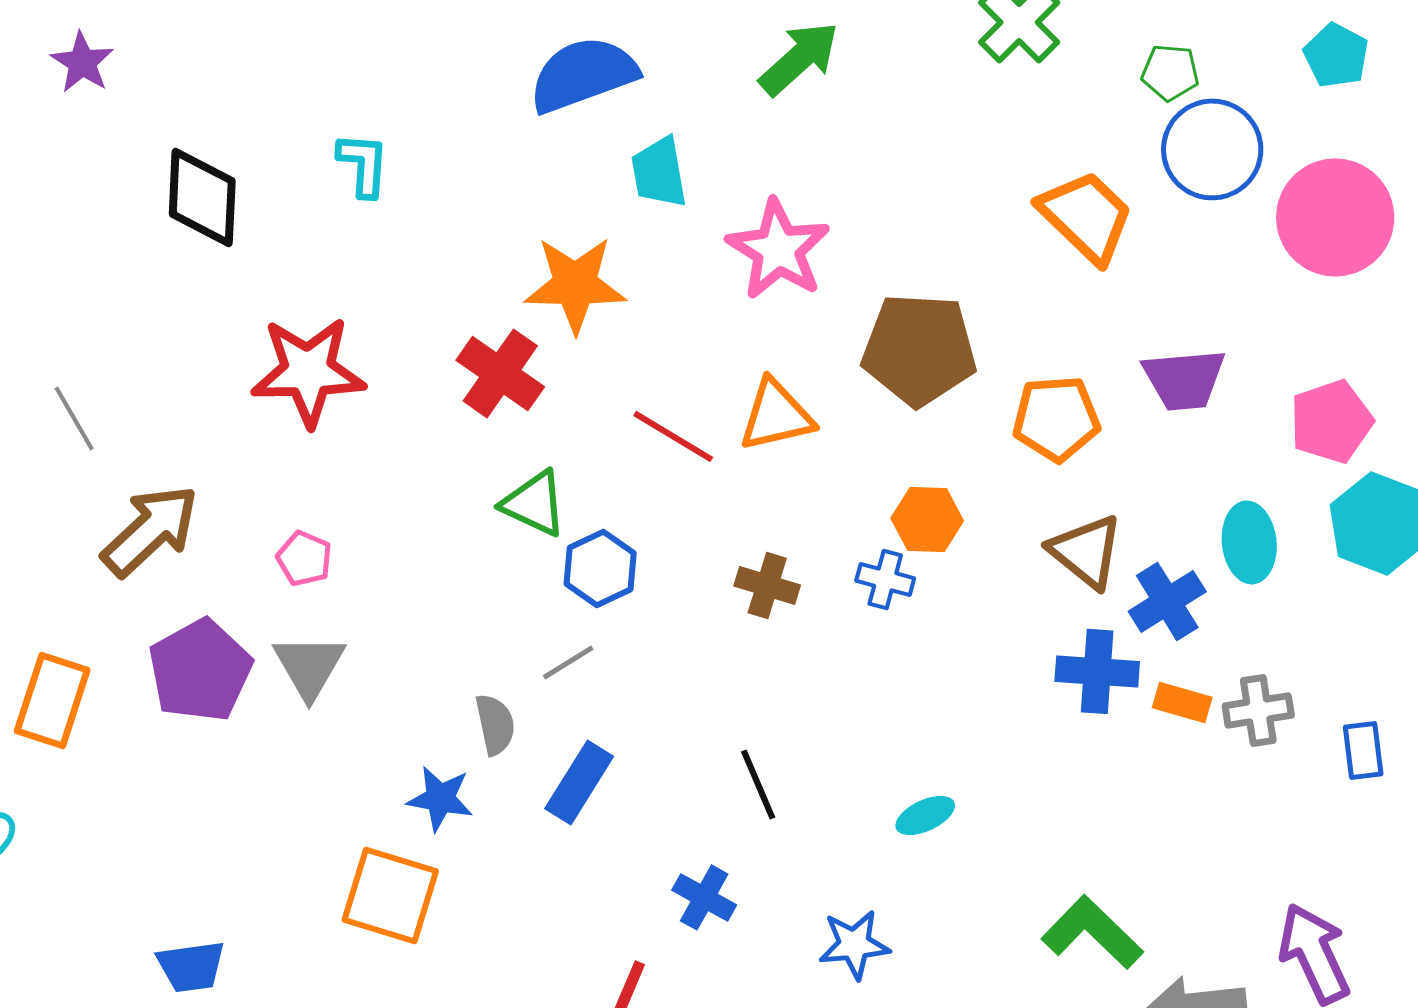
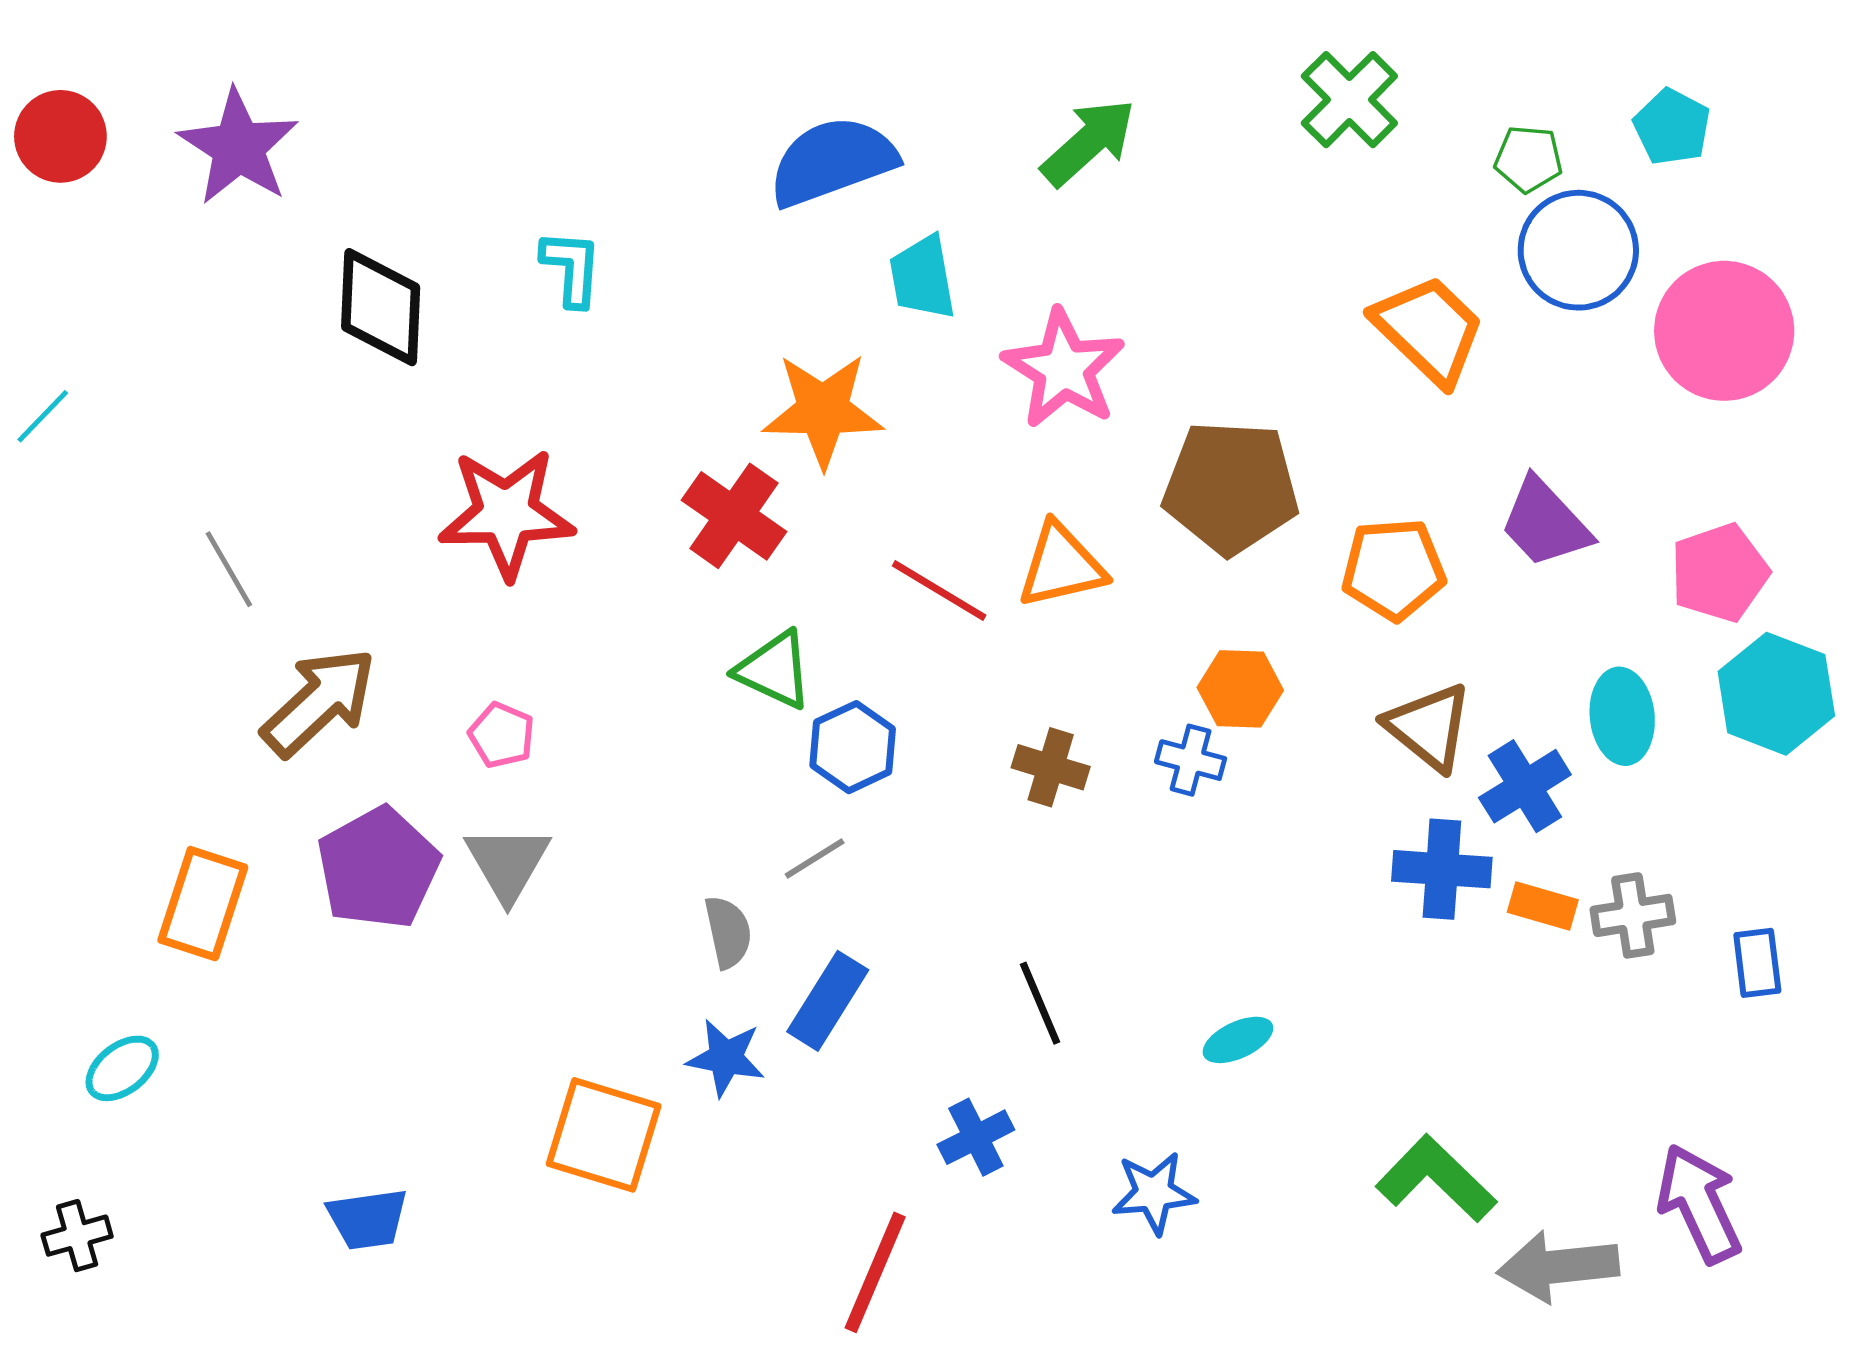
cyan pentagon: (1336, 55) -> (1672, 127), moved
purple star: (82, 62) -> (238, 147), size x1.6
purple trapezoid: (1184, 379) -> (1545, 523), turned 52
blue star: (440, 798) -> (726, 1058), moved
blue cross: (704, 897) -> (976, 1137), turned 34

